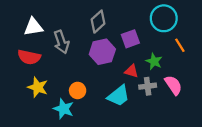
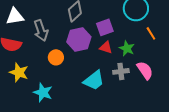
red triangle: (131, 71) -> (106, 47), moved
orange circle: (78, 90) -> (56, 57), moved

